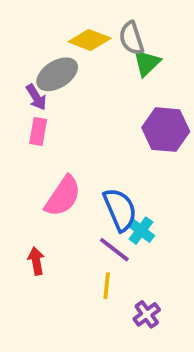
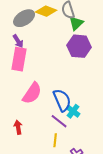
gray ellipse: (57, 74) -> (24, 18), moved
purple hexagon: (166, 130) -> (79, 46), moved
pink rectangle: (38, 131) -> (19, 59), size x1.6

